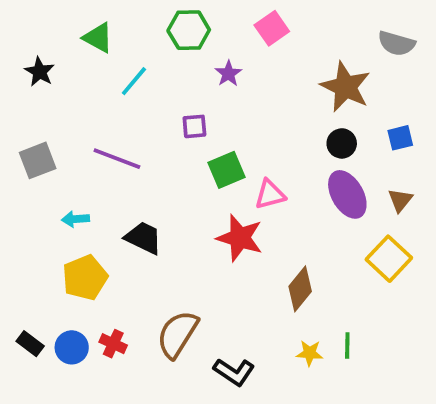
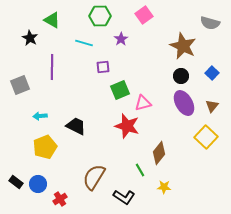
black star: (40, 72) -> (30, 38), moved
cyan line: (134, 81) -> (84, 43), moved, turned 66
blue square: (400, 138) -> (212, 73), turned -32
purple line: (117, 159) -> (52, 67), moved, turned 70
red cross: (113, 344) -> (60, 199), moved, turned 32
green line: (347, 346) -> (140, 170), moved, turned -32

